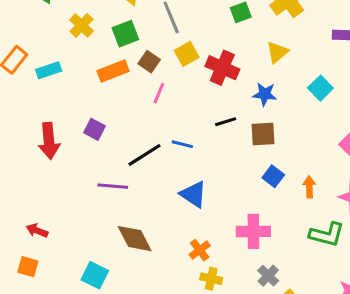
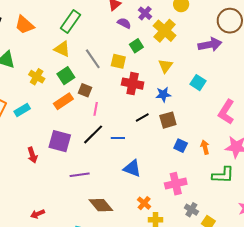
yellow square: (187, 54) -> (118, 61), moved, turned -35
purple square: (94, 129) -> (60, 141), size x1.6
red arrow: (49, 141) -> (32, 155), size x0.7
black line: (145, 155) -> (93, 134), moved
red arrow: (37, 231) -> (38, 214), turned -32

